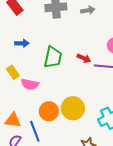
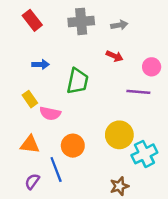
red arrow: (84, 58) -> (115, 56), moved
yellow circle: (73, 108) -> (119, 135), moved
orange triangle: (13, 120) -> (30, 144), moved

